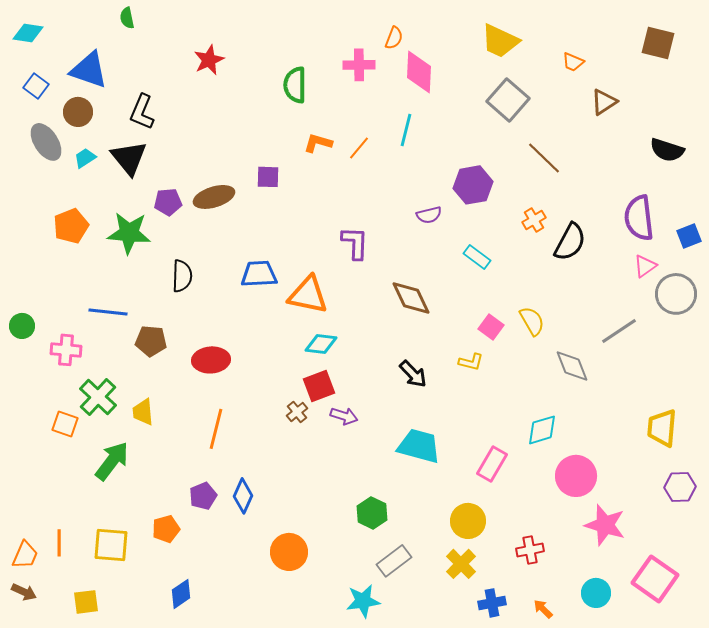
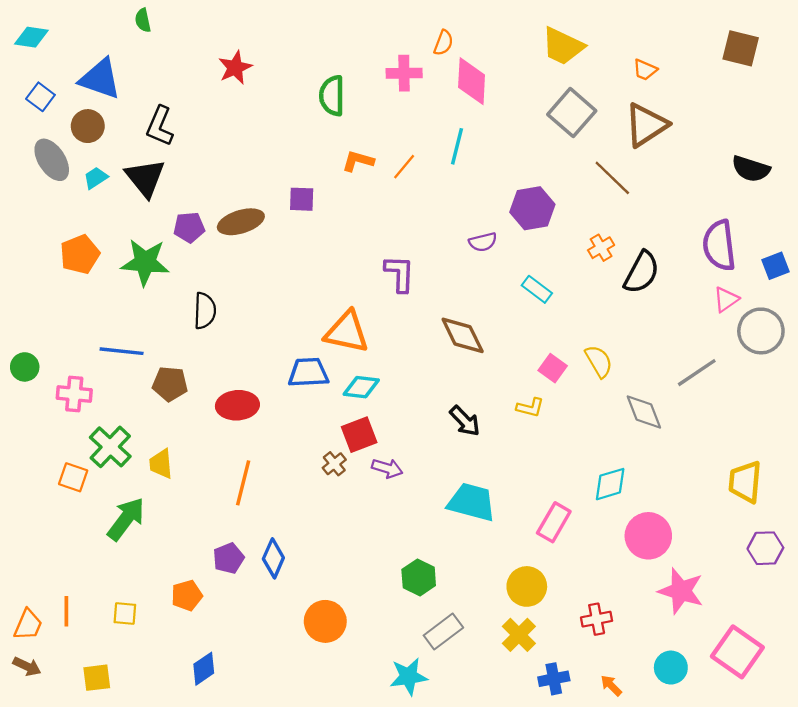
brown triangle: (604, 102) -> (646, 125), moved, size x1.5
blue trapezoid: (259, 274) -> (308, 373), moved
yellow square: (111, 545) -> (125, 614), size x0.6

